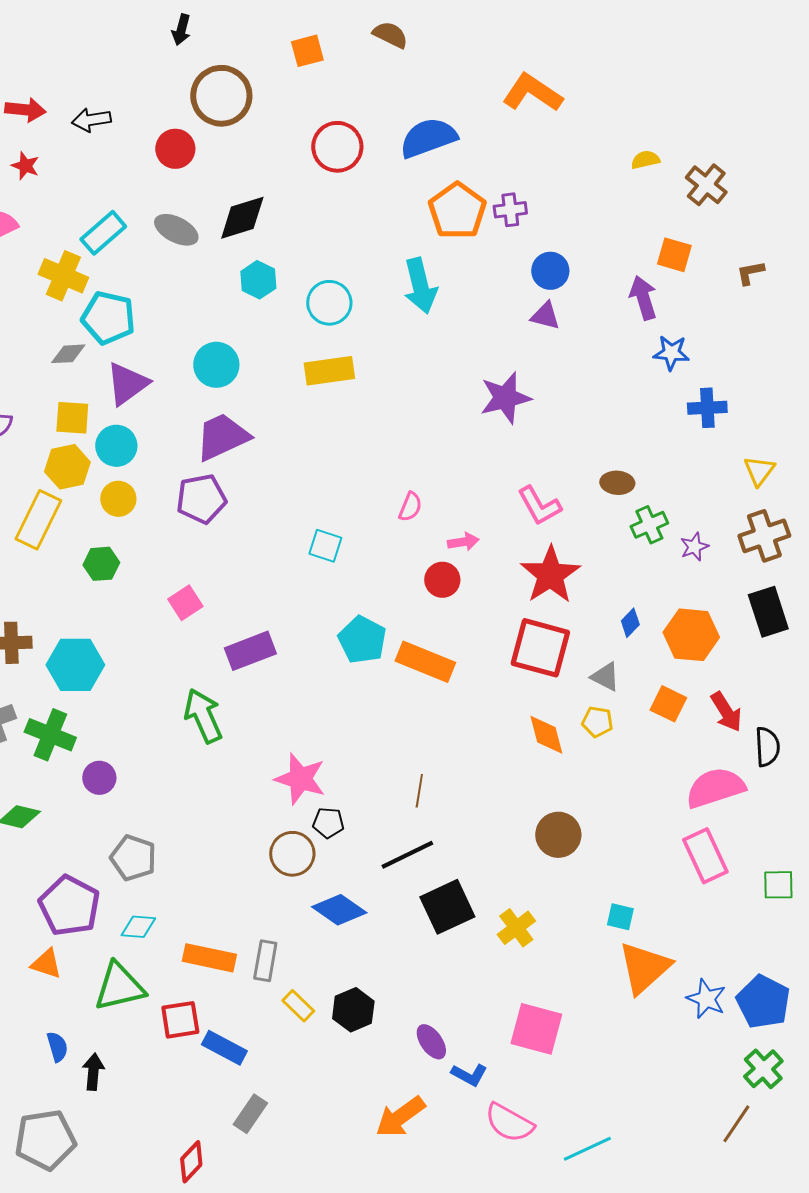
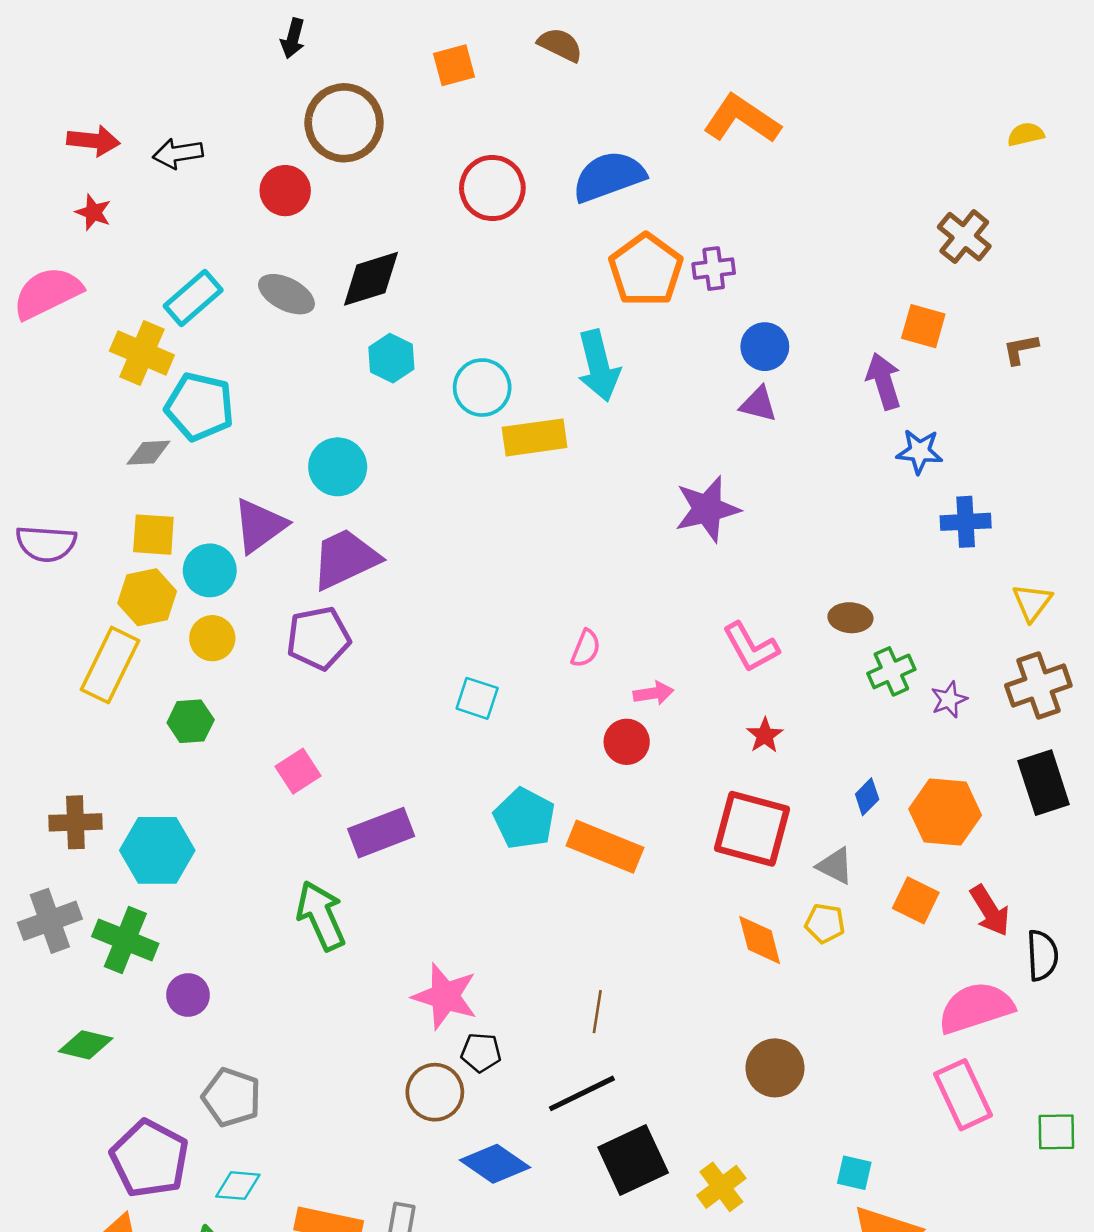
yellow semicircle: (645, 160) -> (1026, 134), moved
yellow rectangle: (329, 371) -> (535, 437), moved
purple triangle: (127, 384) -> (260, 526), moved
red star: (550, 575) -> (765, 735), size x0.5

